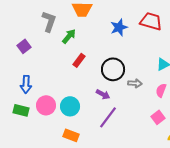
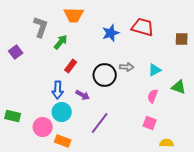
gray arrow: (135, 83) -> (127, 67), moved
blue arrow: (26, 84) -> (58, 90), moved
purple arrow: (103, 94) -> (83, 95), moved
pink circle: (46, 105) -> (43, 127), moved
pink square: (158, 117) -> (150, 123), turned -32

